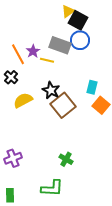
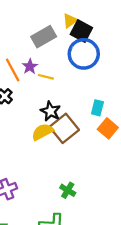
blue circle: (80, 40) -> (84, 54), size x1.4
gray rectangle: (60, 45) -> (44, 37), moved, turned -50
yellow semicircle: (23, 100) -> (42, 132), moved

